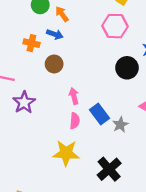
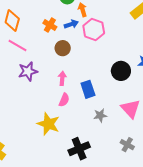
pink hexagon: (115, 26) -> (94, 30), moved
blue arrow: (55, 34) -> (71, 24), turned -56
pink arrow: (74, 96) -> (62, 78), moved
blue rectangle: (100, 114) -> (88, 89), moved

